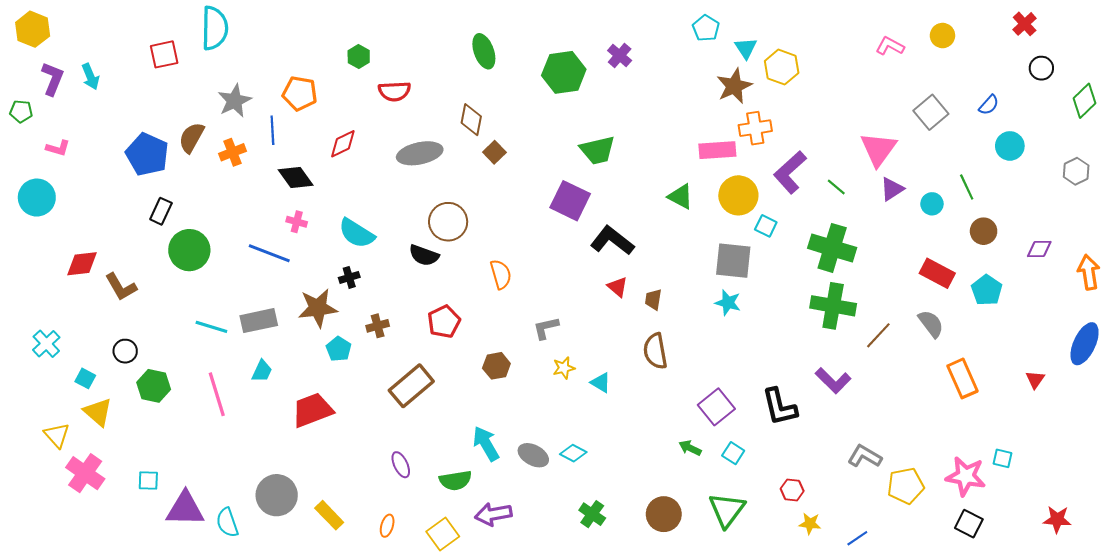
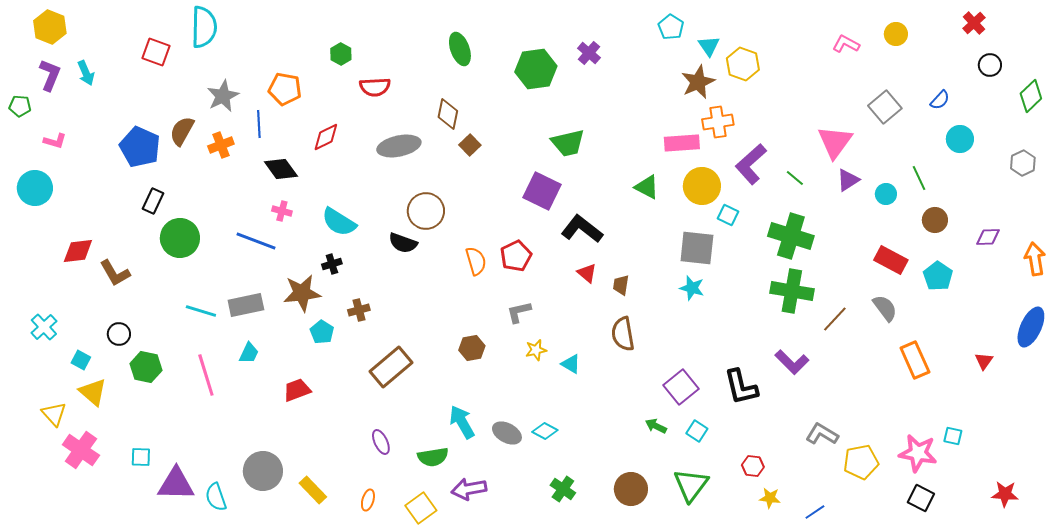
yellow hexagon: (33, 29) -> (50, 27), moved
red square: (164, 54) -> (156, 52), turned 32
red pentagon: (444, 322) -> (516, 256), moved
red trapezoid: (312, 410) -> (297, 390), size x0.7

